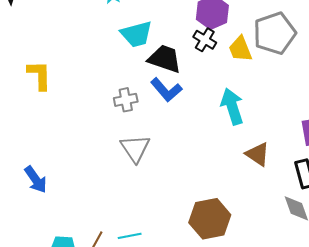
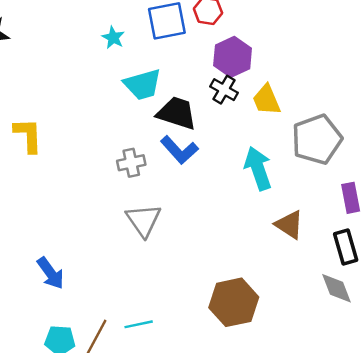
gray pentagon: (275, 33) -> (317, 139), moved
blue arrow: (36, 179) -> (51, 273), moved

